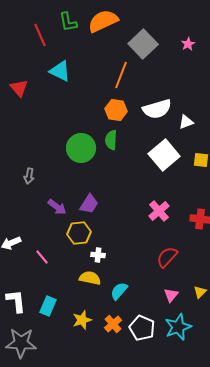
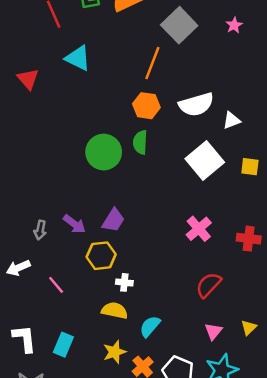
gray arrow: (29, 176) -> (40, 230), moved
yellow star: (82, 320) -> (115, 352), moved

